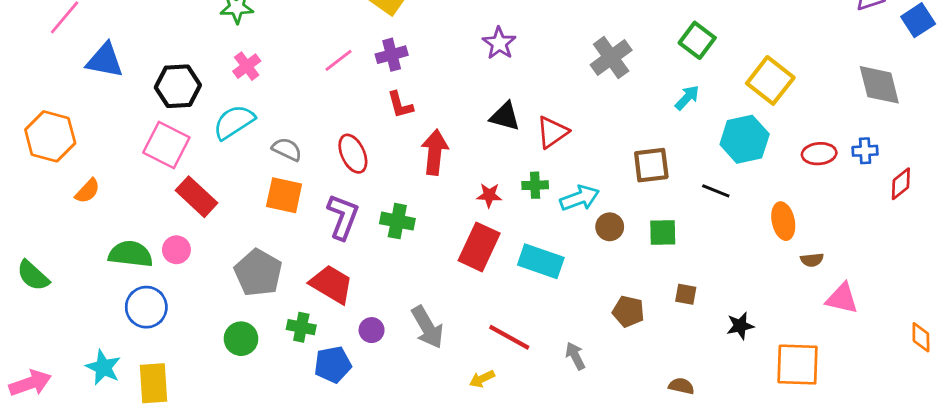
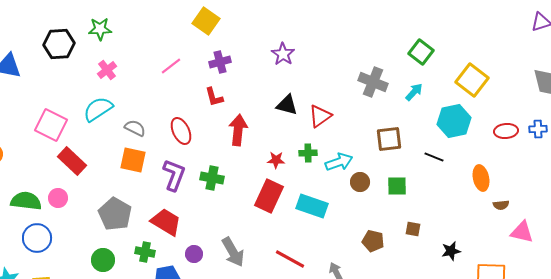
purple cross: (392, 55) -> (220, 62), moved
gray cross: (611, 58) -> (373, 82), moved, turned -32
black hexagon: (178, 86) -> (59, 44), moved

